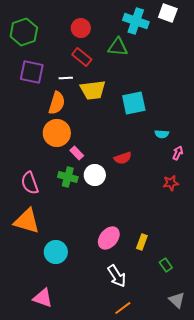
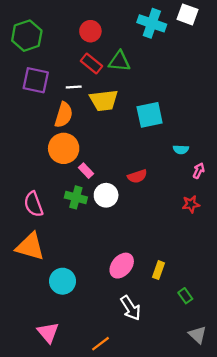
green triangle: (118, 47) -> (119, 61), moved
pink triangle: (43, 298) -> (48, 333), turned 30
orange line: (123, 308) -> (100, 344), moved

